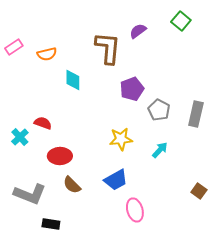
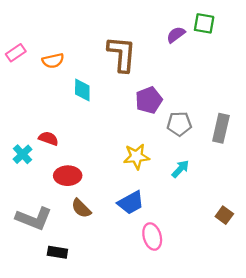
green square: (181, 21) -> (204, 23), turned -30
purple semicircle: (138, 31) -> (176, 35), moved
gray pentagon: (159, 110) -> (179, 124), turned -30

